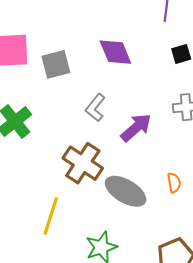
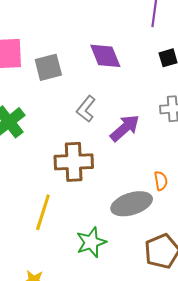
brown cross: (83, 163) -> (74, 162), turned -36
gray ellipse: (126, 191) -> (132, 204), moved, turned -48

